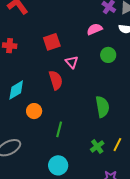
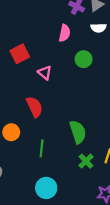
pink semicircle: (95, 29) -> (65, 33), turned 133
red semicircle: (56, 80) -> (35, 107), moved
green semicircle: (102, 107) -> (78, 132), moved

